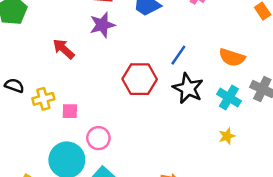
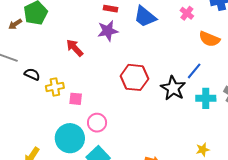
blue line: (178, 55) -> (194, 71), moved
orange semicircle: (232, 57) -> (209, 39), moved
cyan cross: (229, 97) -> (206, 98), turned -36
yellow star: (227, 136) -> (203, 150), moved

